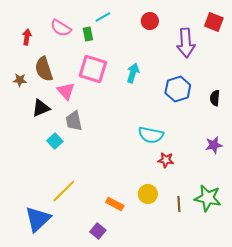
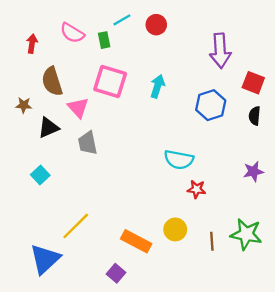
red circle: (150, 21) -> (156, 25), moved
red square: (214, 22) -> (253, 83), moved
brown star: (20, 80) -> (24, 105), moved
cyan square: (55, 141) -> (40, 175), moved
orange rectangle: (115, 204) -> (136, 241), size x1.4

